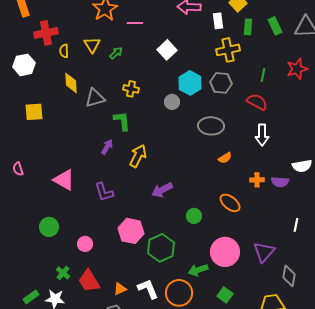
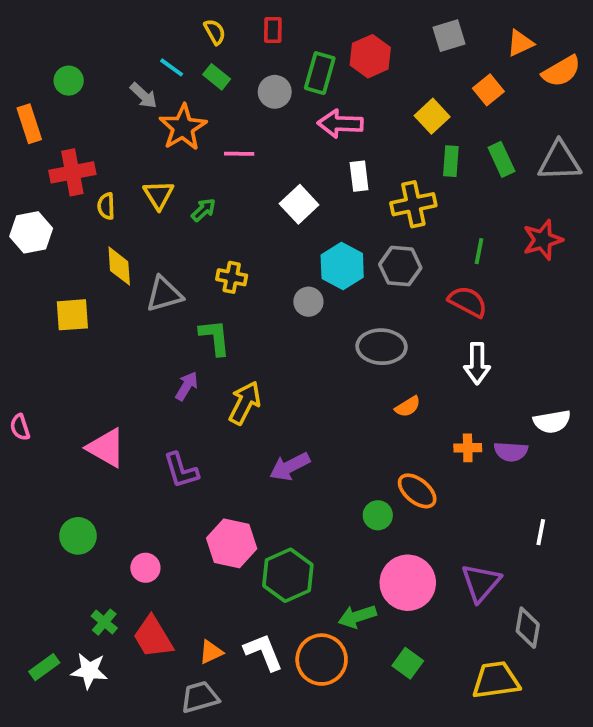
white rectangle: (218, 21) -> (359, 176), moved
yellow square: (34, 112) -> (72, 315), moved
green circle: (194, 216) -> (378, 515), moved

